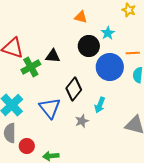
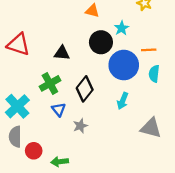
green cross: (31, 67) -> (50, 83), moved
cyan arrow: (100, 105) -> (123, 101), moved
blue triangle: (50, 108) -> (59, 110), size x0.6
gray star: (82, 121) -> (80, 126), moved

